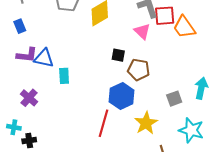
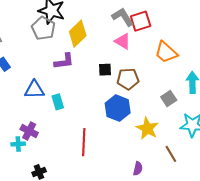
orange trapezoid: (184, 27) -> (166, 52), moved
purple L-shape: (27, 55) -> (64, 61), moved
red line: (103, 123) -> (84, 142), moved
cyan cross: (14, 127) -> (18, 144), moved

